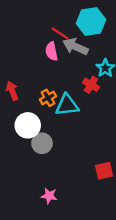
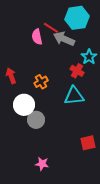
pink semicircle: (52, 51) -> (37, 37), moved
cyan triangle: (67, 105) -> (74, 96), moved

